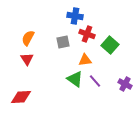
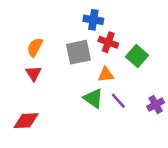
gray square: (63, 42) -> (78, 52), size x1.5
purple cross: (125, 84) -> (156, 105), turned 32

